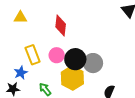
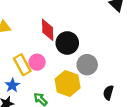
pink circle: (57, 55) -> (37, 62), moved
black circle: (75, 59) -> (67, 43), moved

